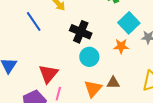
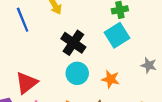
cyan square: (129, 23) -> (117, 35), moved
orange star: (121, 46) -> (111, 79), moved

